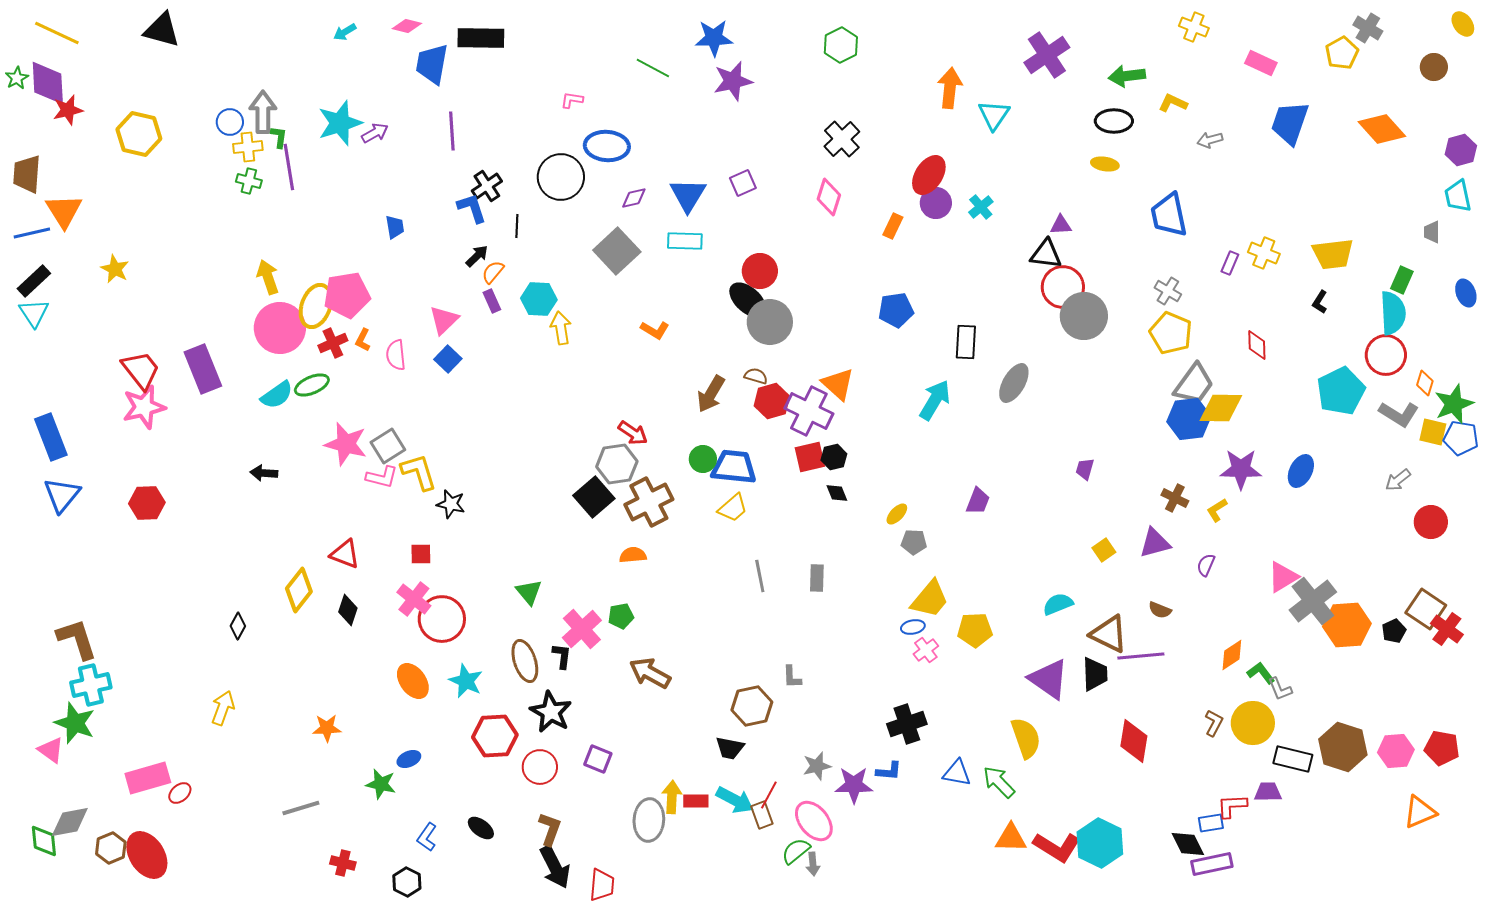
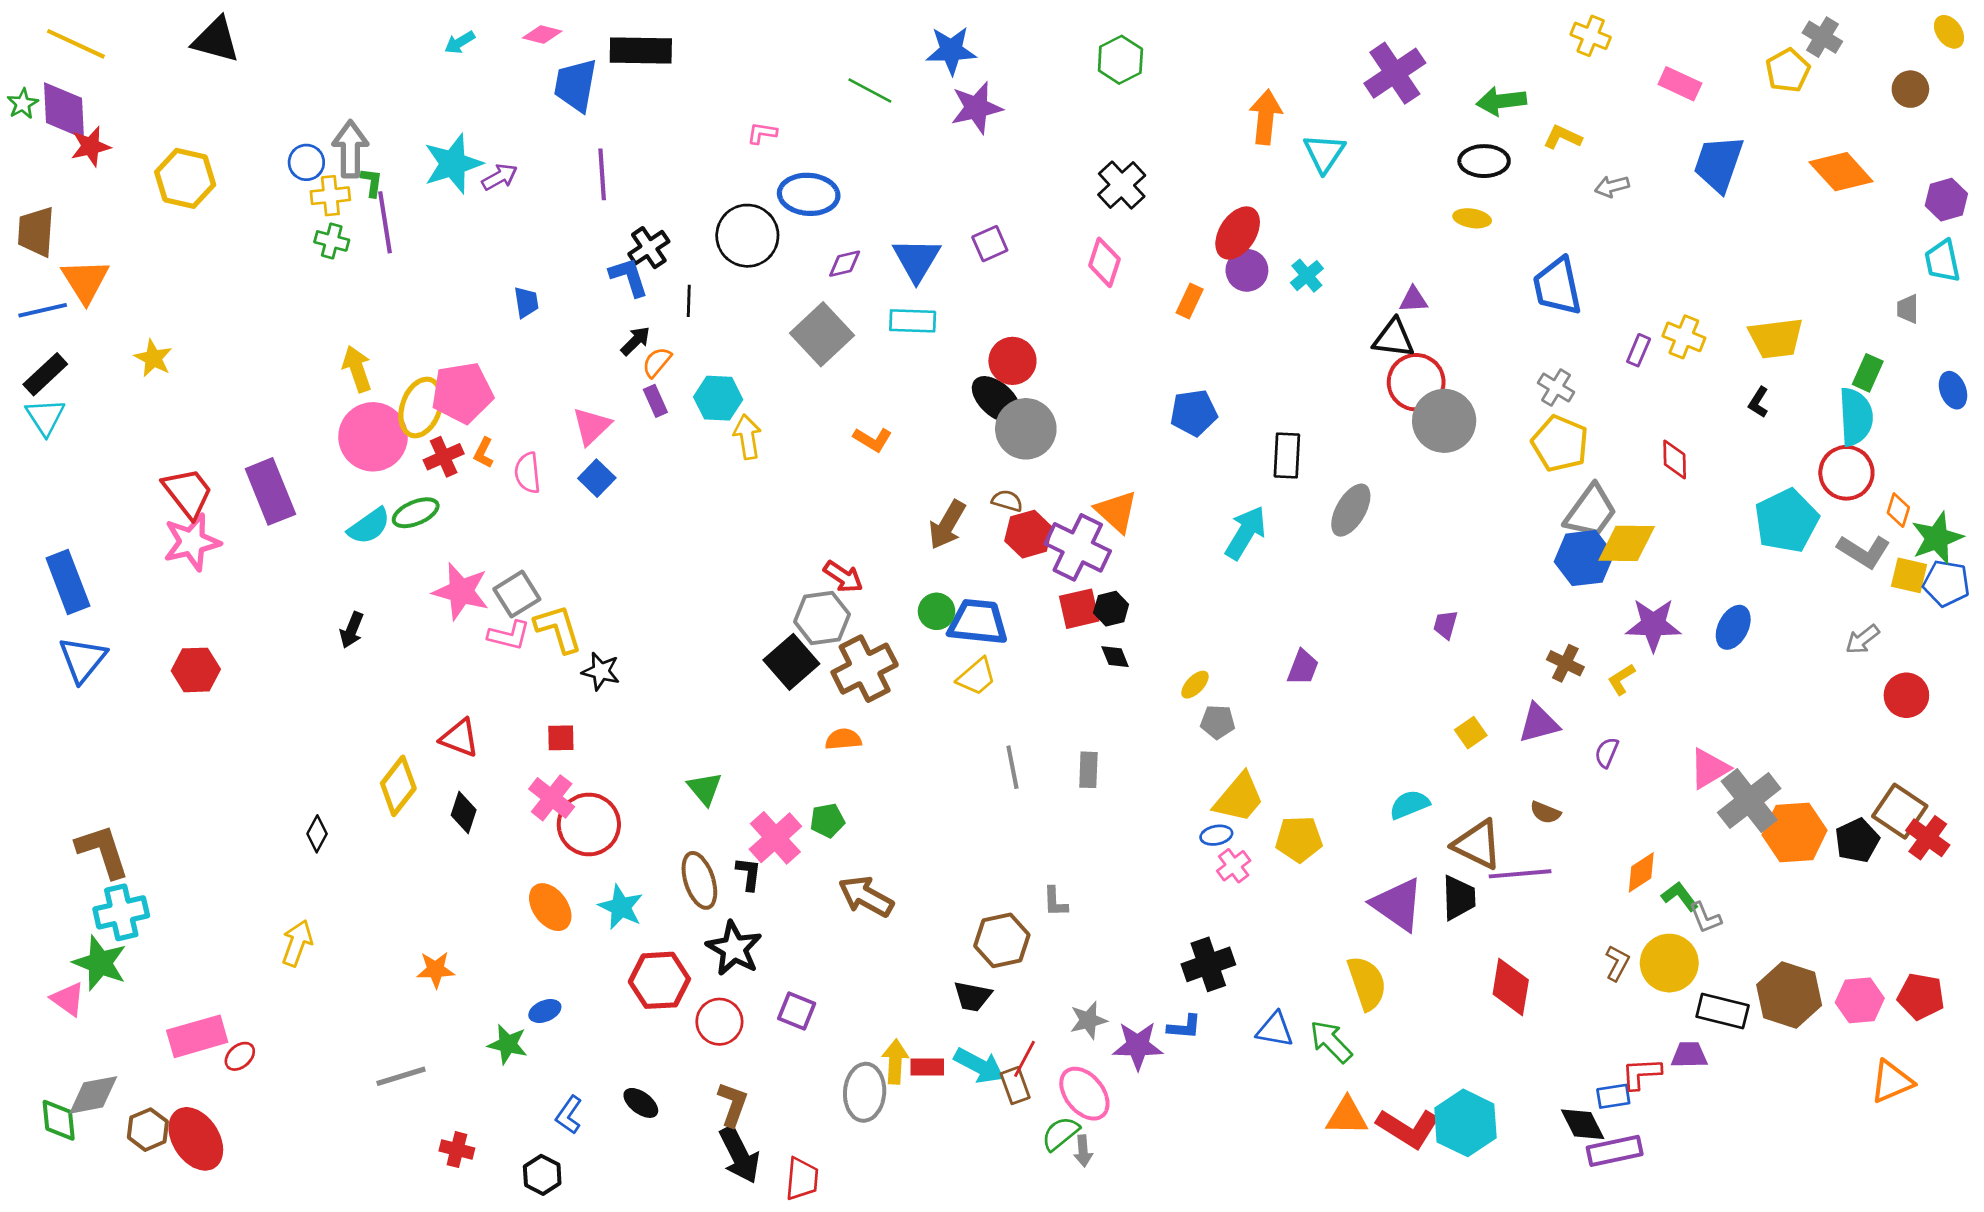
black arrow: (264, 473) -> (352, 630), turned -72
black pentagon: (1394, 631) -> (1857, 840), size x1.4

